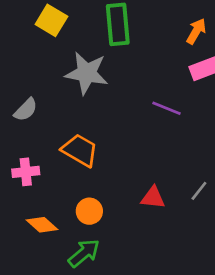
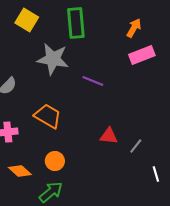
purple line: (166, 108) -> (93, 81), moved
red triangle: (153, 198) -> (109, 136), moved

